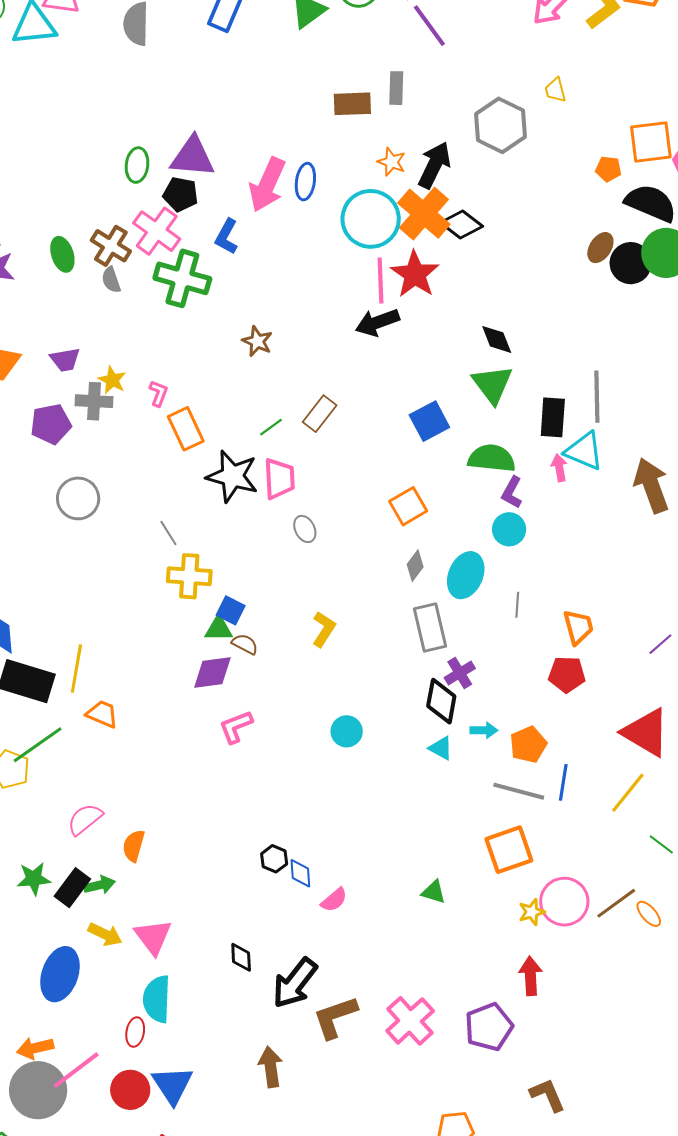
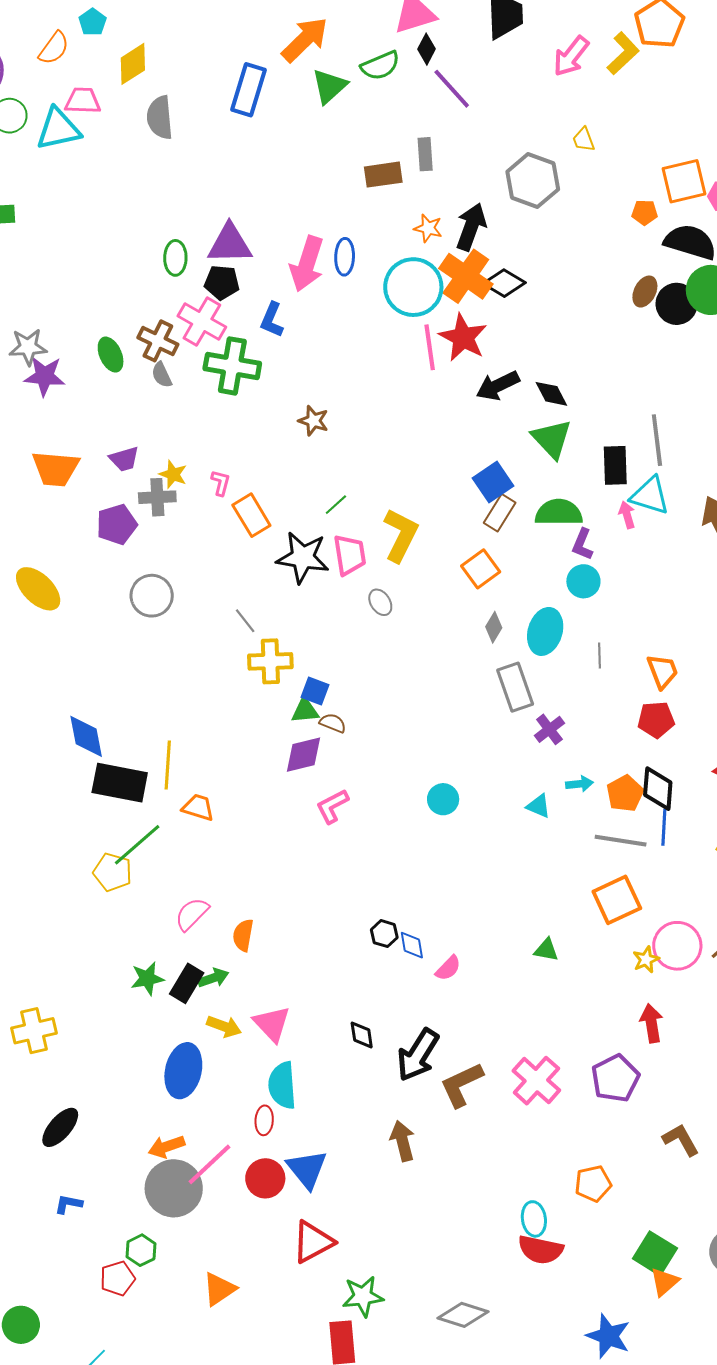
black arrow: (377, 322) -> (498, 386), moved
brown rectangle: (320, 414) -> (500, 513), moved
yellow L-shape: (324, 629) -> (401, 535), moved, size x1.5
black diamond: (441, 701) -> (658, 789), moved

